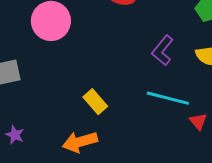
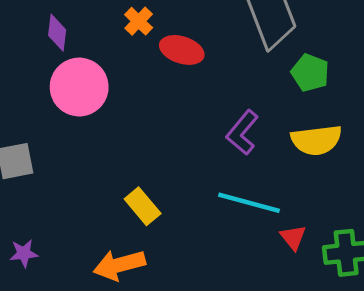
purple star: (15, 135) -> (24, 253), turned -30

